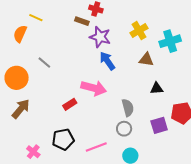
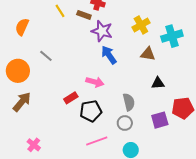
yellow line: (36, 18) -> (60, 11), moved, turned 32
pink arrow: (94, 88) -> (95, 82), size x0.7
black pentagon: (63, 139) -> (91, 111), moved

